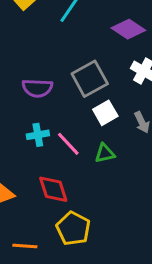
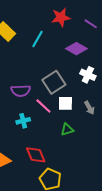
white square: (105, 113) -> (65, 103), turned 35
pink line: (68, 144) -> (43, 106), moved

